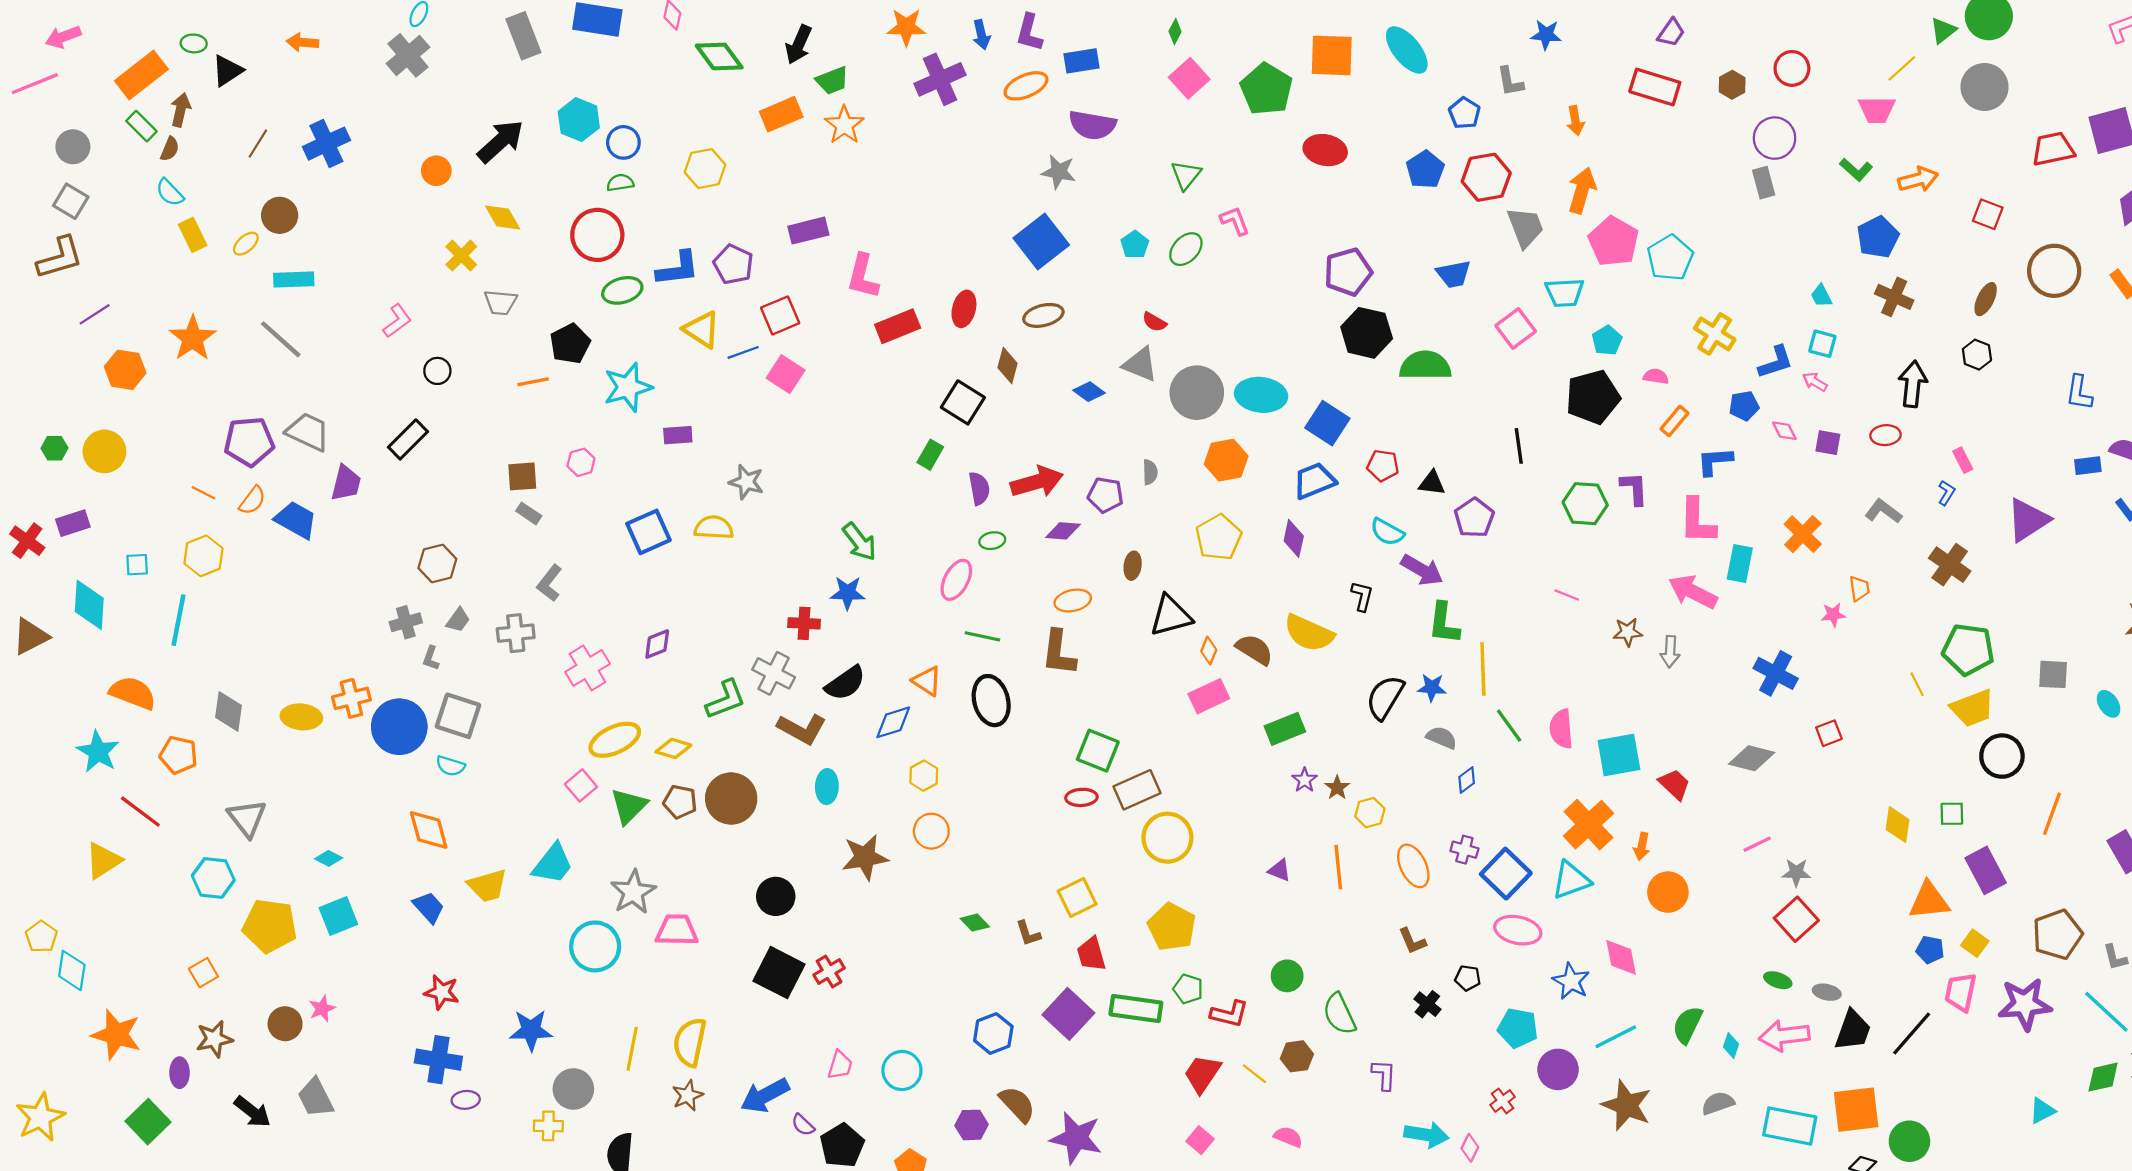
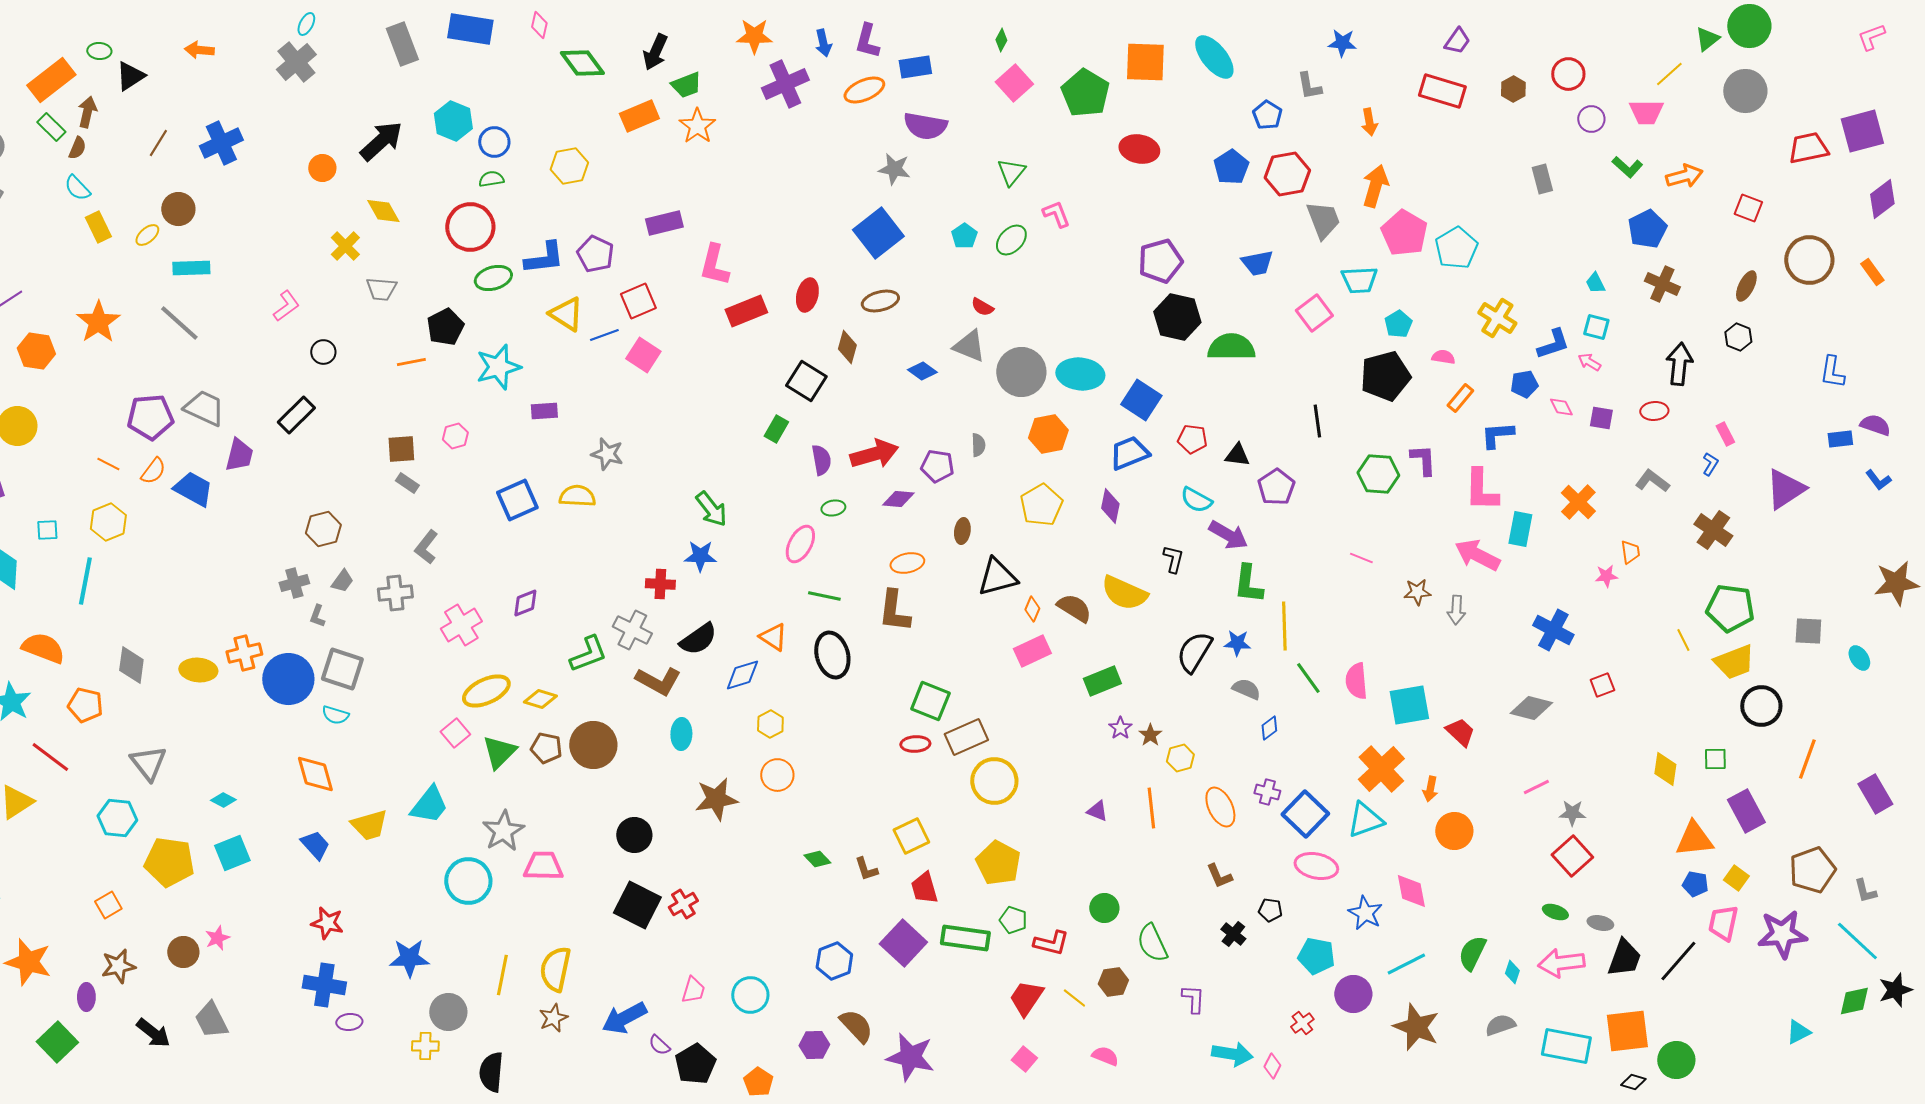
purple circle: (1775, 138) -> (1591, 119), moved, size x0.7

